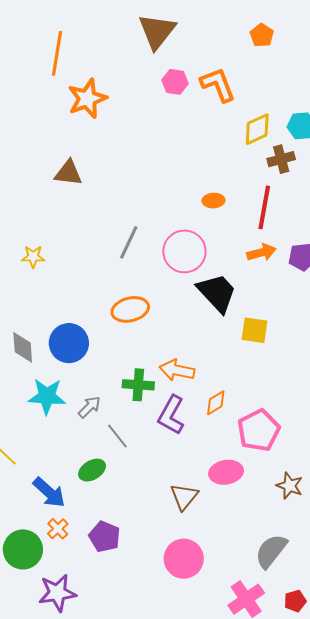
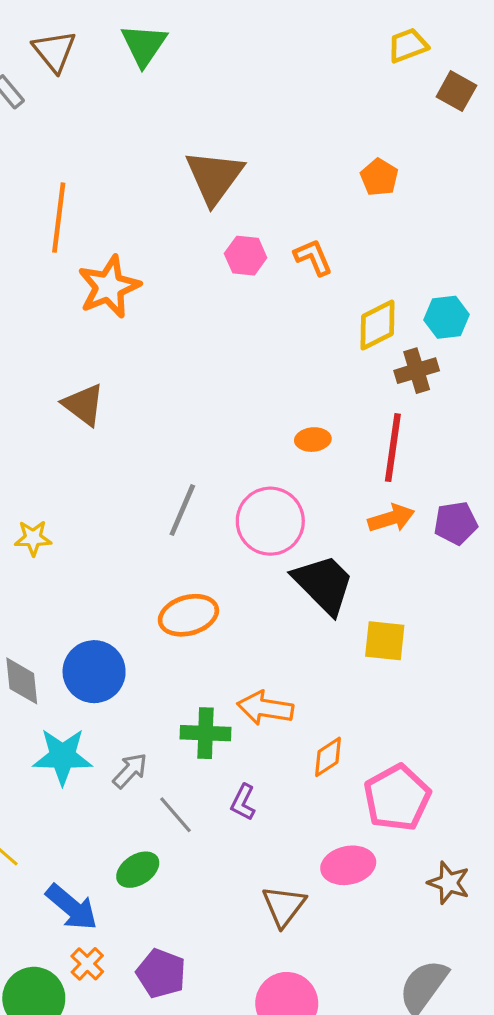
orange L-shape: (218, 85) -> (313, 257), size x0.7
brown triangle: (68, 173) -> (84, 405), turned 32
purple L-shape: (171, 415) -> (243, 802), moved, size x0.6

